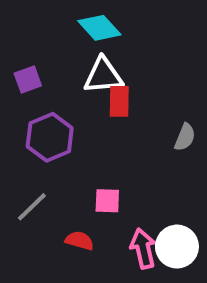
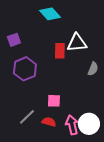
white triangle: (103, 76) -> (77, 43), moved
gray line: (32, 207) -> (27, 117), moved
red semicircle: (80, 241) -> (49, 122), moved

